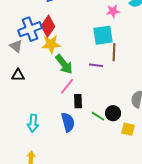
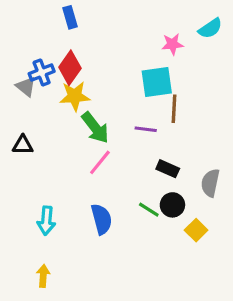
blue cross: (30, 29) -> (42, 73), size x0.7
gray triangle: (16, 46) -> (26, 87), moved
black rectangle: (78, 101) -> (168, 169), moved, turned -64
yellow square: (128, 129) -> (196, 230), turned 32

